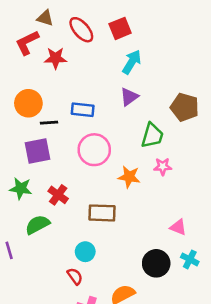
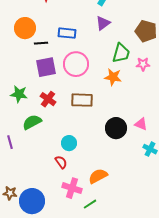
purple square: (37, 151) -> (46, 67), moved
pink star: (163, 167) -> (143, 64), moved
orange star: (129, 177) -> (113, 77), moved
brown rectangle: (102, 213) -> (82, 100), moved
black circle: (156, 263) -> (116, 128), moved

